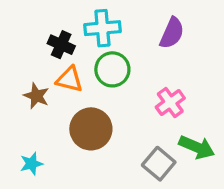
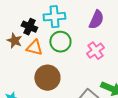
brown star: (36, 96) -> (14, 41), moved
pink cross: (170, 103) -> (95, 51), moved

